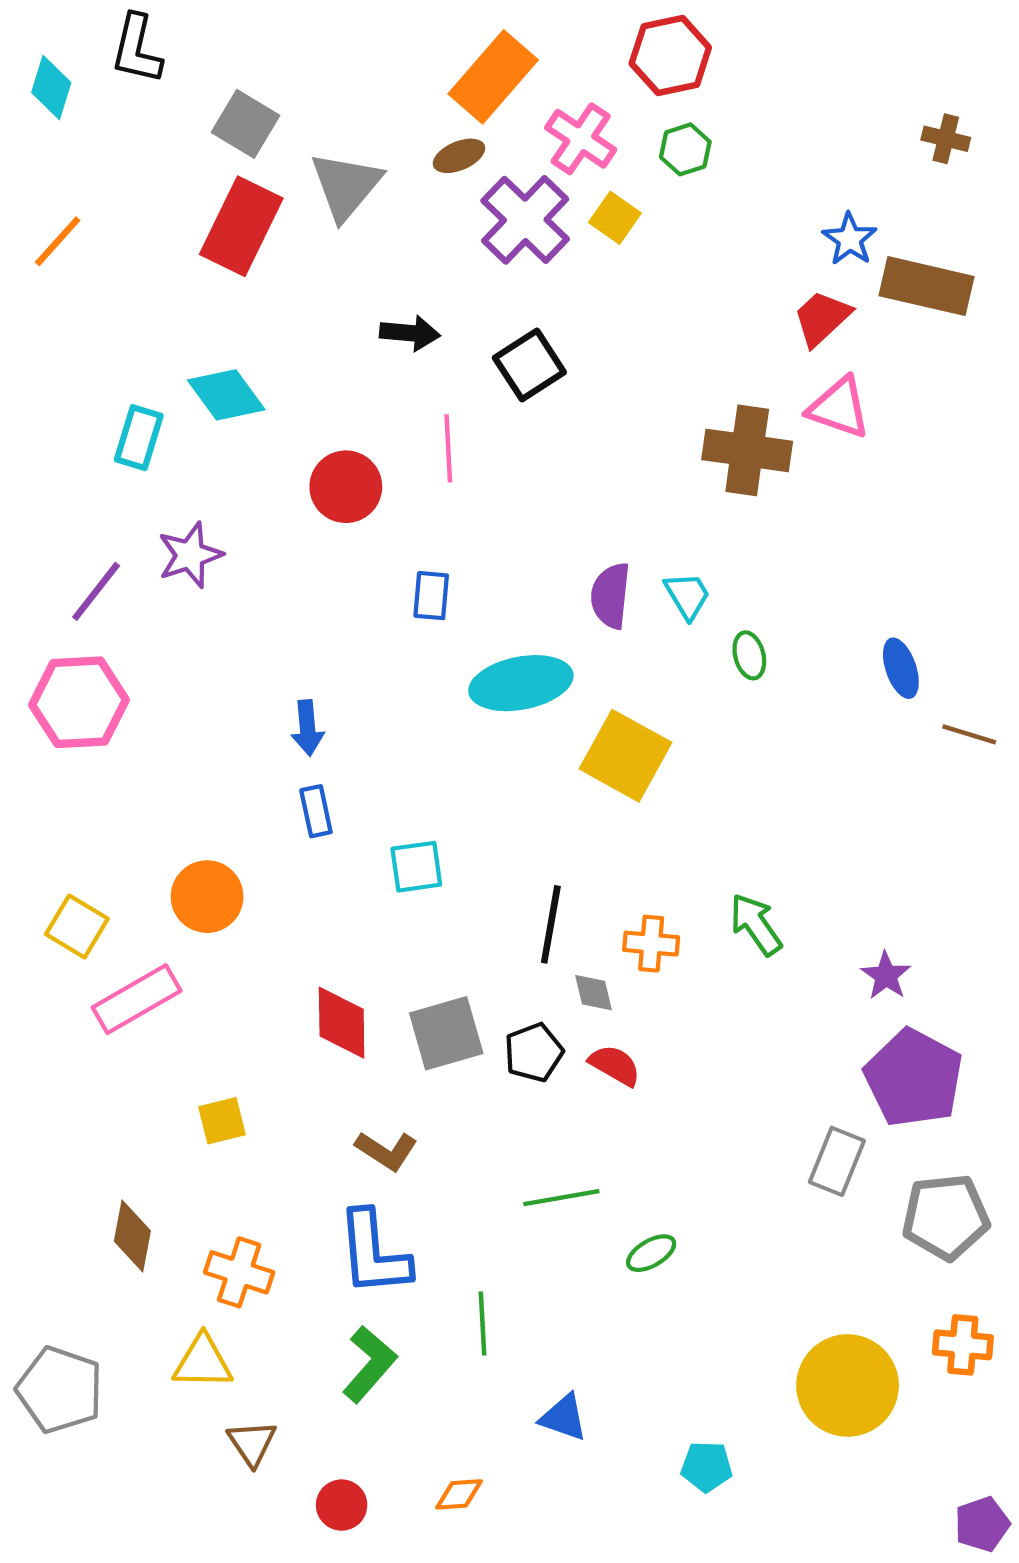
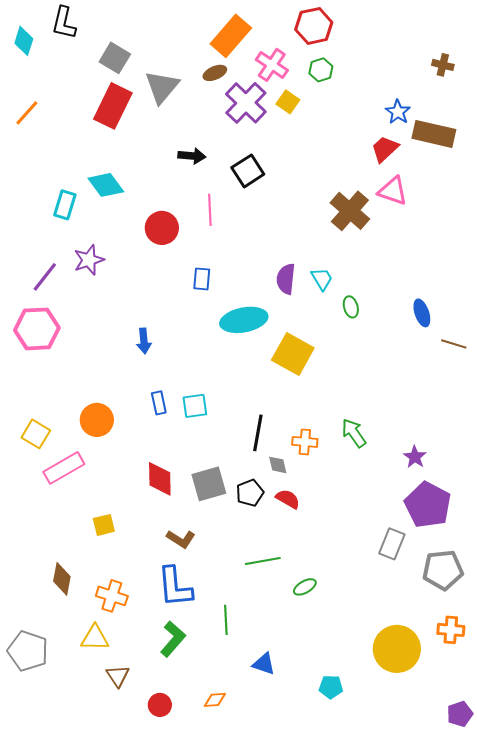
brown cross: (747, 450) -> (350, 211), turned 33
blue rectangle: (316, 811) -> (159, 403), moved

